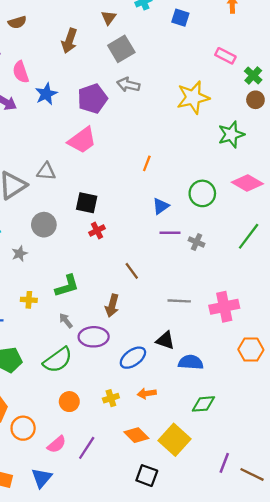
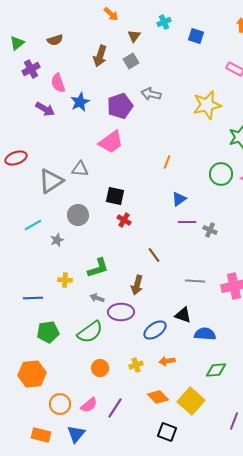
gray square: (121, 49) -> (131, 61), moved, size x0.7
green circle: (202, 193) -> (221, 174), moved
red cross: (97, 230) -> (124, 220), turned -32
gray arrow: (66, 321) -> (97, 298), turned -32
orange circle: (23, 428) -> (60, 404), moved

